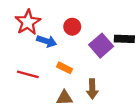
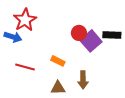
red circle: (72, 27) -> (79, 33), moved
blue arrow: (47, 41) -> (13, 37), moved

